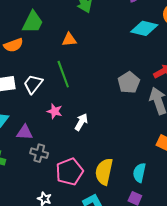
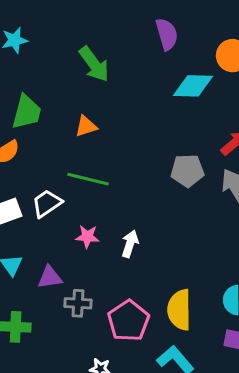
green line: (63, 74) -> (88, 179), turned -44
gray pentagon: (129, 83) -> (187, 171), turned -30
white trapezoid: (33, 84) -> (47, 203), turned 30

